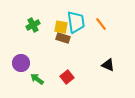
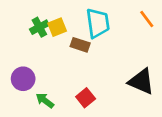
orange line: (101, 24) -> (147, 19), moved
yellow square: (61, 27) -> (57, 27), moved, turned -32
black triangle: (108, 65) -> (141, 81), size x1.5

